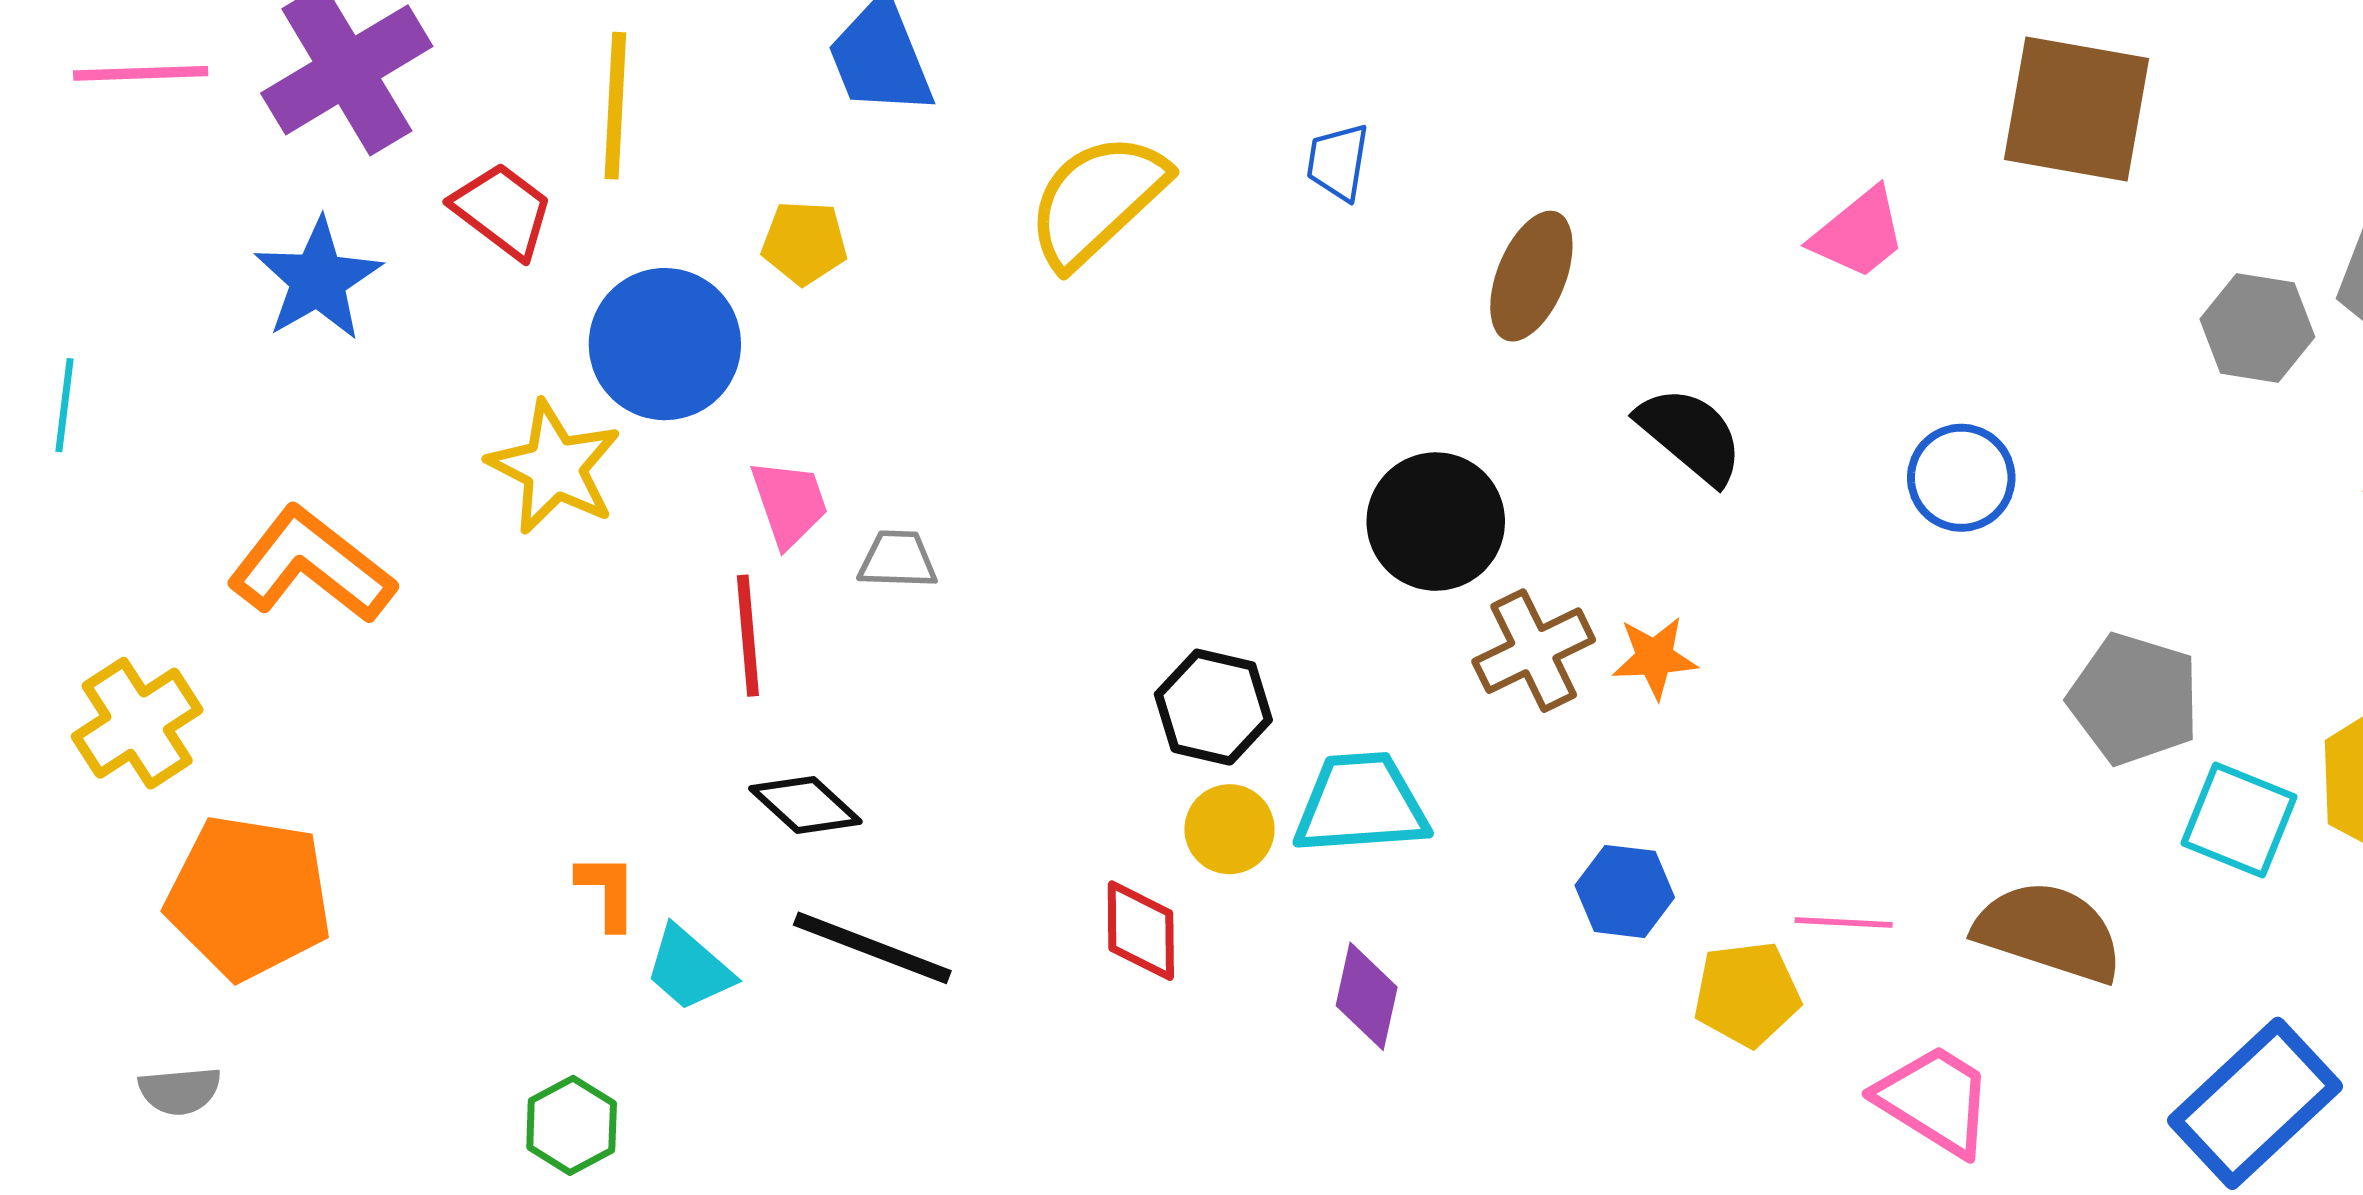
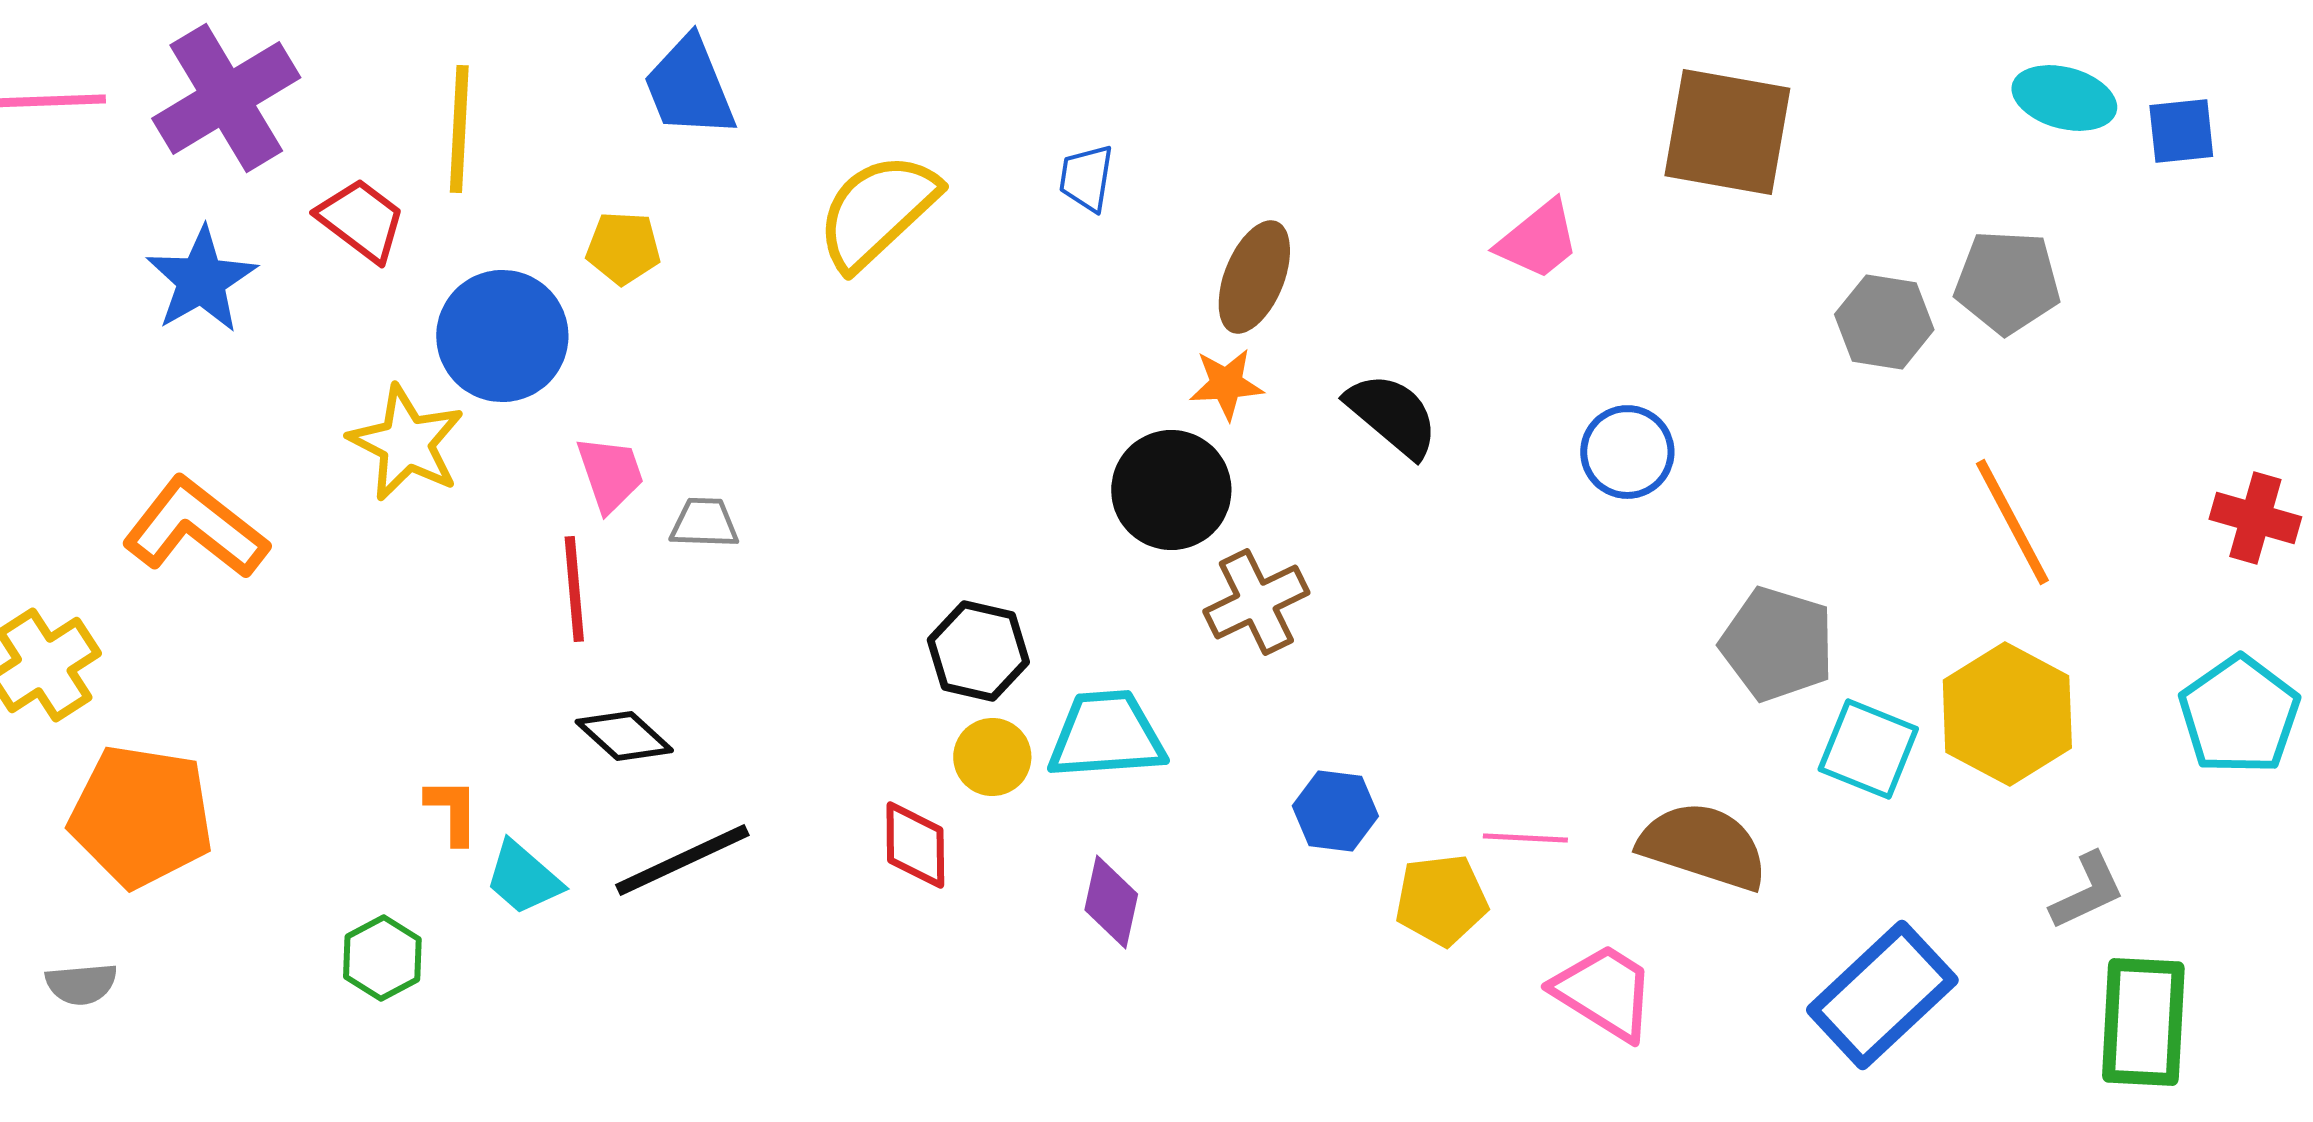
orange star: (1655, 658) -> (1226, 384), moved
black line: (872, 948) -> (682, 860), turned -46
green hexagon: (572, 1125) -> (382, 958), moved

